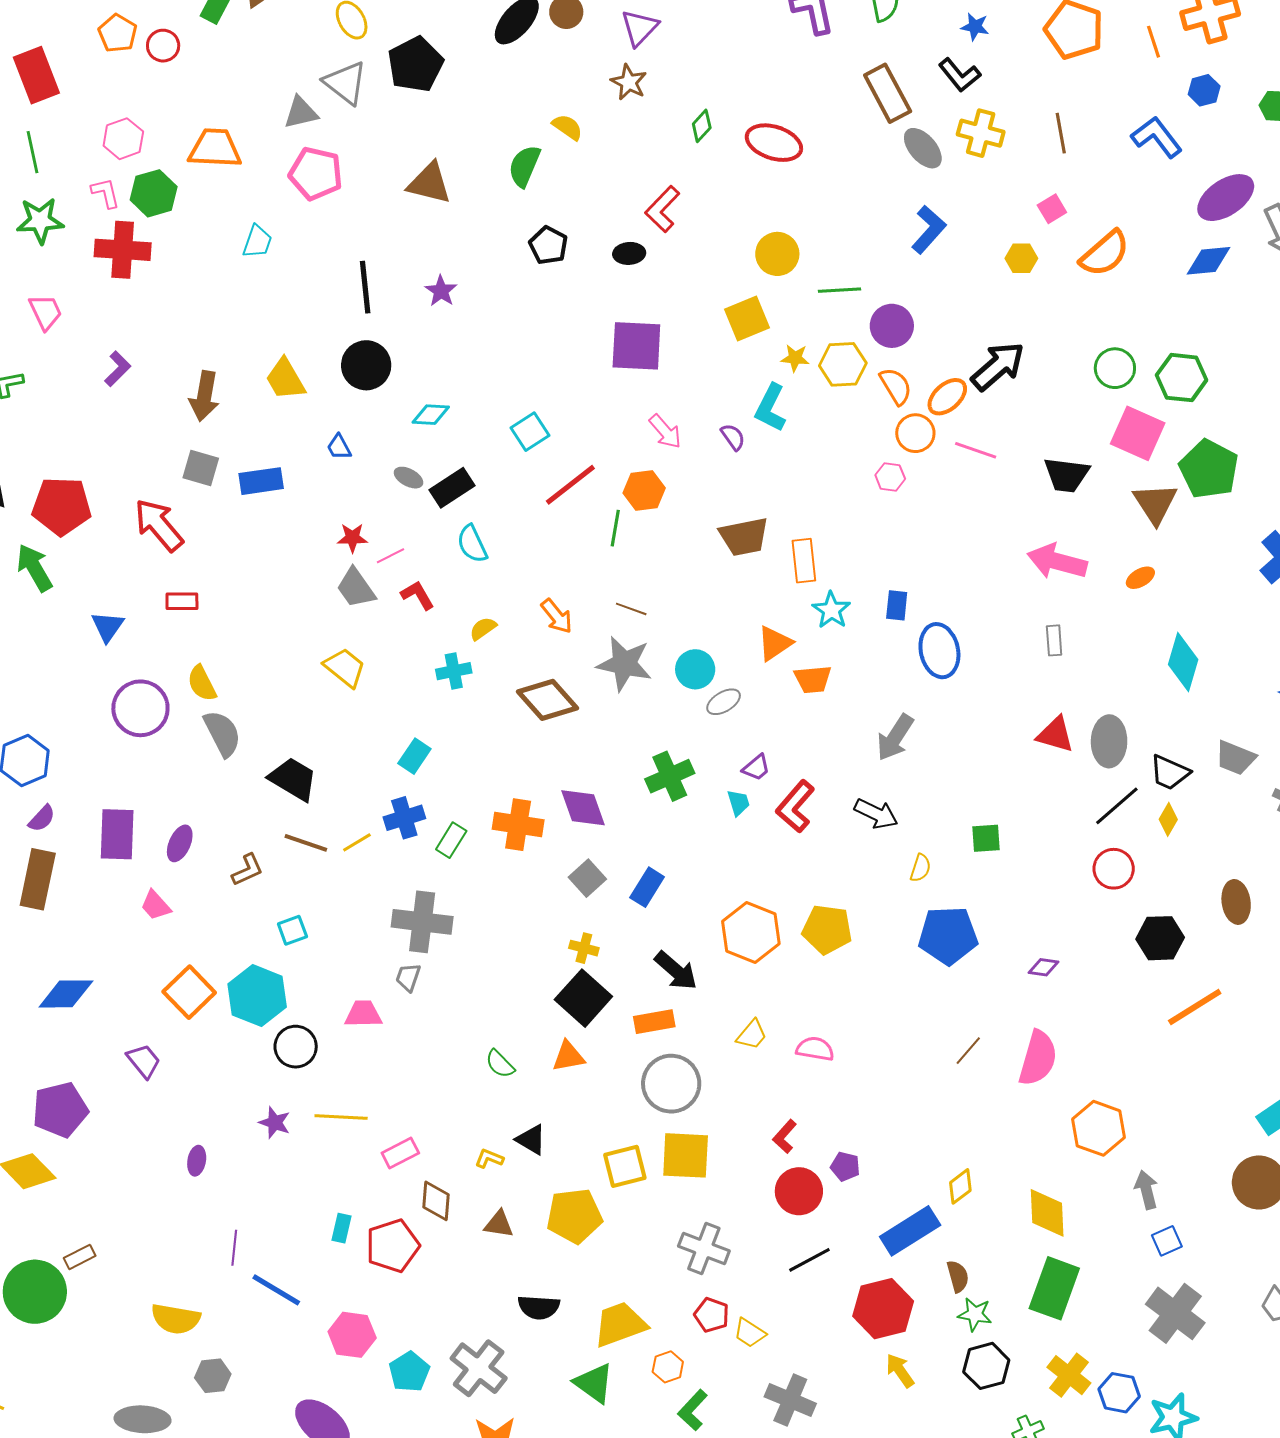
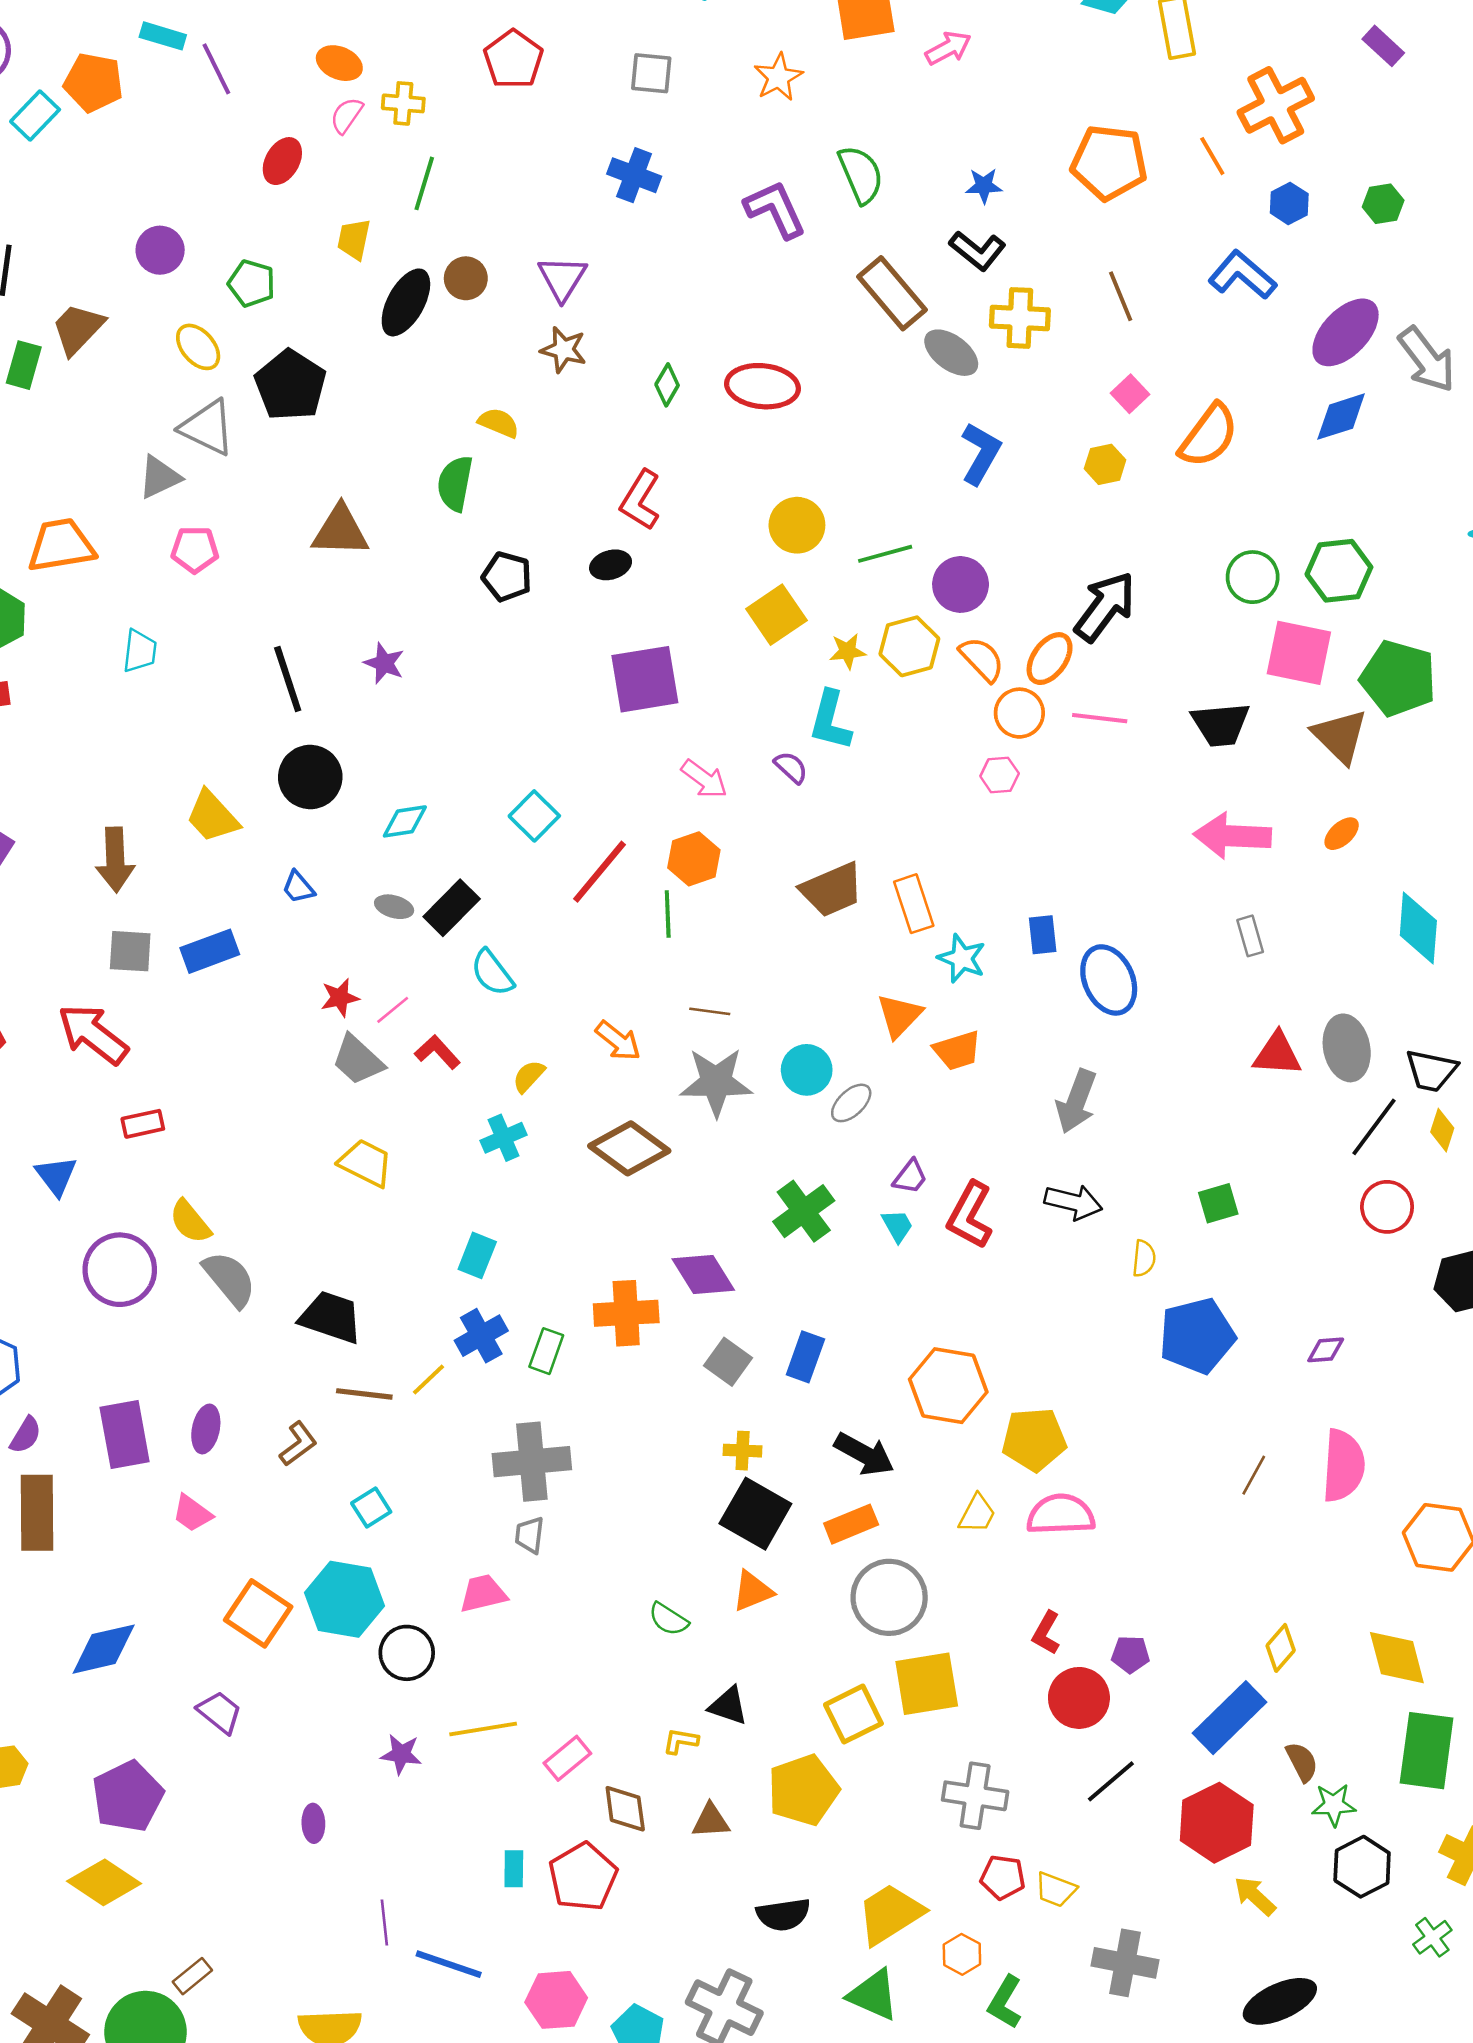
pink pentagon: (316, 173) -> (195, 550), size x0.7
yellow pentagon: (827, 929) -> (1034, 1439), moved
pink semicircle: (815, 1049) -> (1061, 1515), size x1.4

